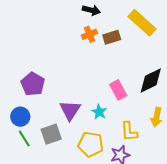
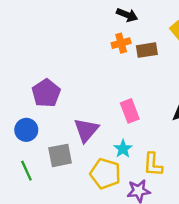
pink rectangle: (118, 90) -> (130, 111), moved
cyan star: (99, 112) -> (123, 149), moved
green line: (24, 138) -> (26, 171), moved

